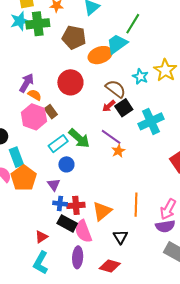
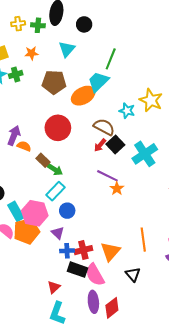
green cross: (38, 24) -> (16, 74), size x0.6
pink hexagon: (34, 117) -> (35, 213), moved
green arrow: (79, 138) -> (55, 170), moved, size x0.7
orange pentagon: (24, 178) -> (27, 231), turned 30
red diamond: (110, 266) -> (112, 308), moved, turned -45

